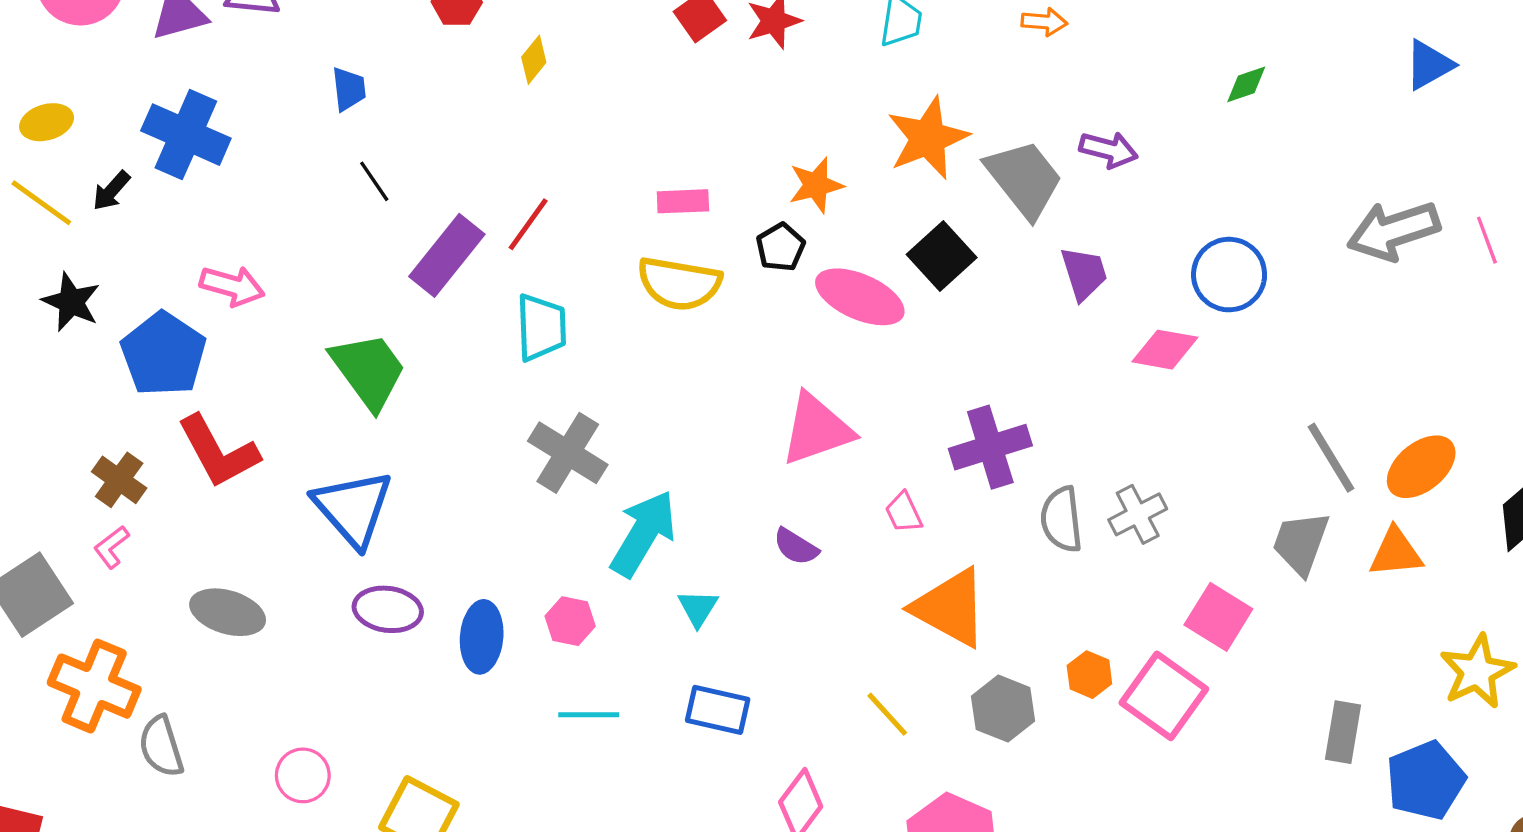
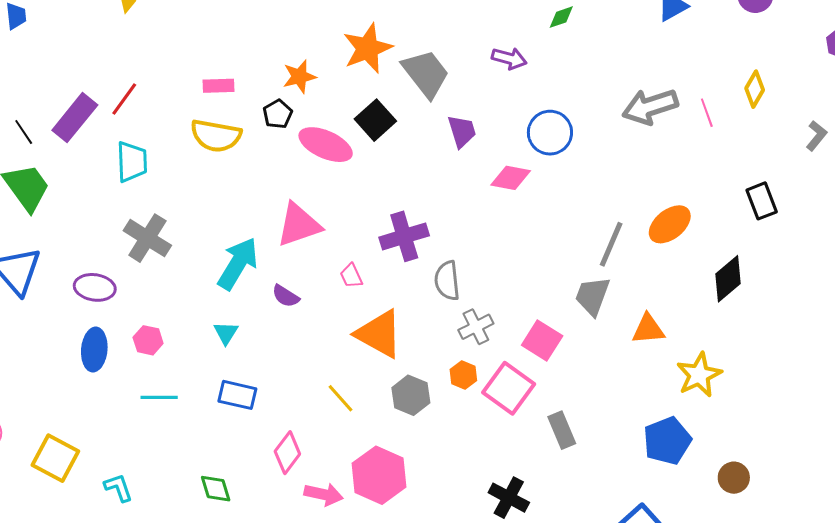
purple arrow: (1109, 150) -> (509, 58), moved
black line: (374, 181) -> (24, 132), moved
gray line: (1331, 458) -> (611, 244), turned 54
orange ellipse: (1421, 467) -> (670, 224), moved
gray cross: (1138, 514) -> (476, 327), moved
cyan arrow: (643, 534) -> (238, 264), moved
orange triangle: (1396, 553) -> (648, 329), moved
purple ellipse: (388, 609) -> (95, 287), moved
gray rectangle: (1343, 732) -> (562, 430), moved, turned -33

